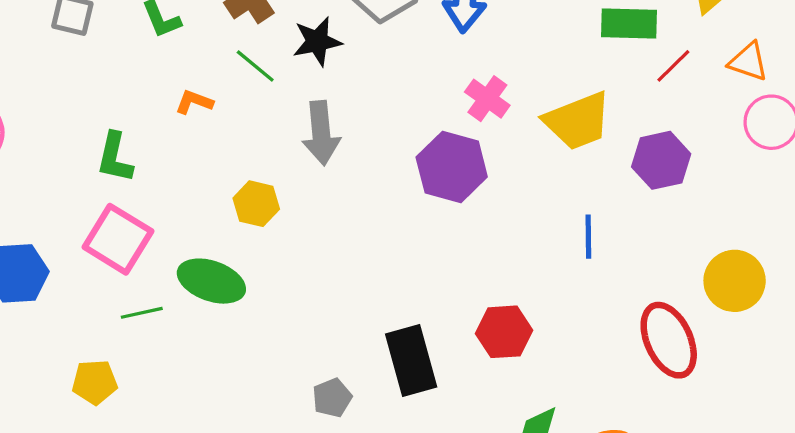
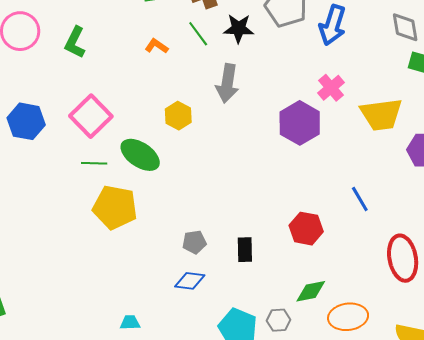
green L-shape: (115, 157) -> (75, 42), moved
blue line: (588, 237) -> (360, 199), moved, turned -44
black rectangle: (411, 360) -> (245, 250), moved, size x0.6
yellow pentagon: (95, 382) -> (115, 207), moved, size x1.6

